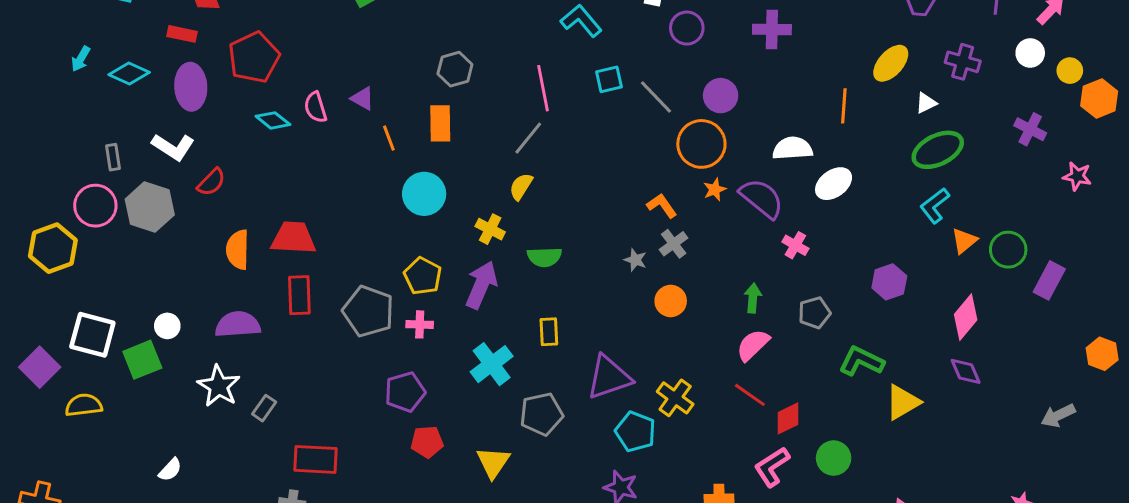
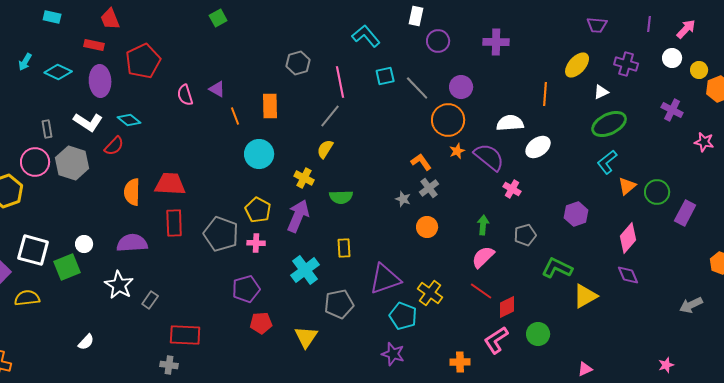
gray hexagon: (455, 69) -> (298, 63), moved
cyan diamond: (273, 120) -> (129, 120), moved

